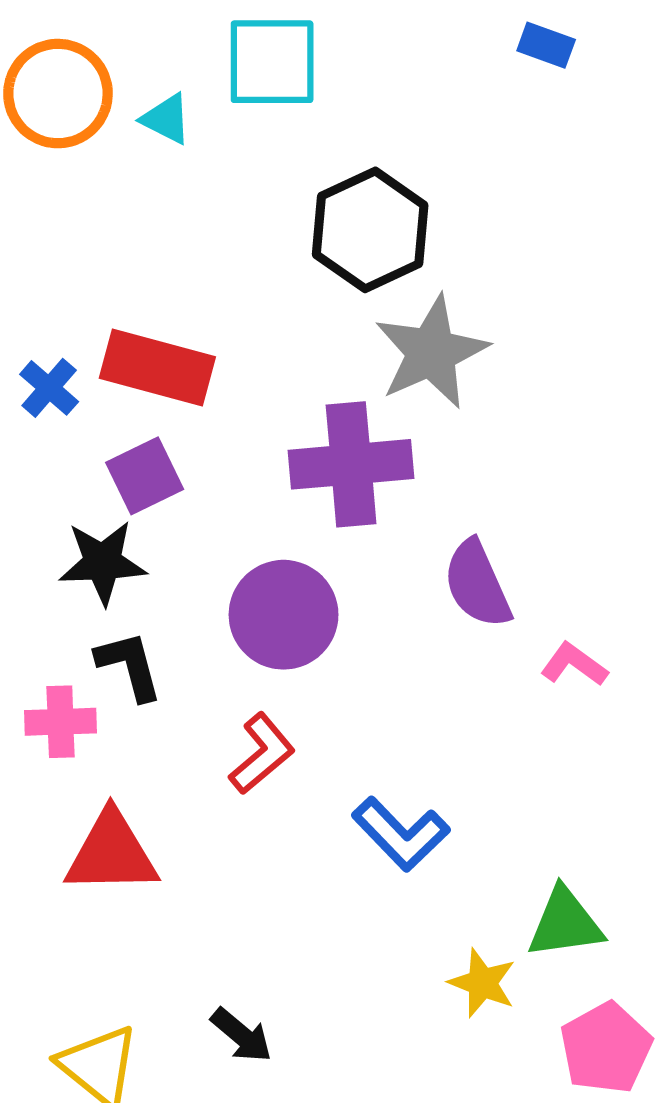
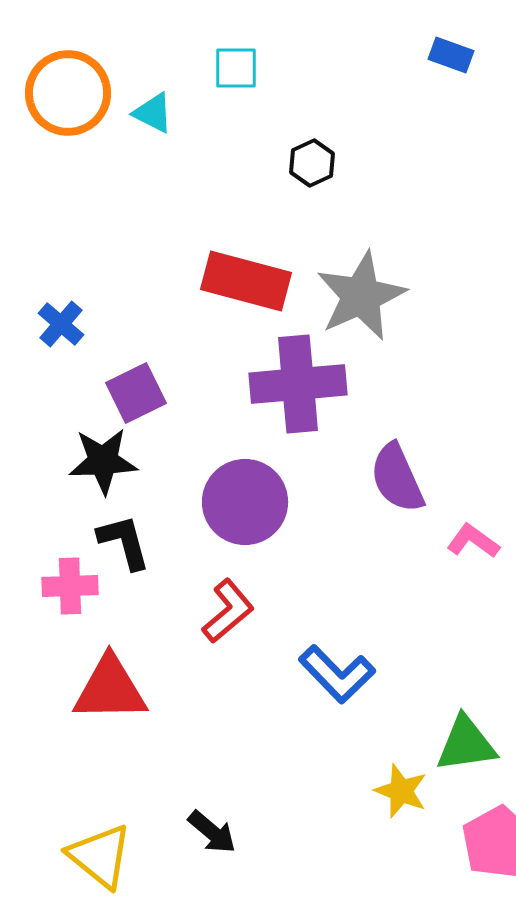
cyan square: (272, 62) -> (236, 68), size x0.6
black hexagon: (370, 230) -> (312, 163), moved, size x0.5
red rectangle: (157, 368) -> (246, 281), moved

